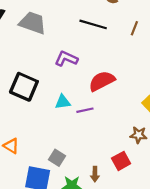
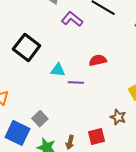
purple L-shape: (66, 59) -> (72, 19), moved
red semicircle: (102, 81) -> (98, 60), size x0.7

